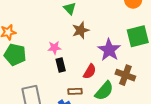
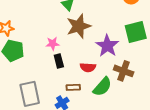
brown star: (81, 30) -> (79, 26), size x1.4
red semicircle: (90, 71) -> (88, 67), turned 63

